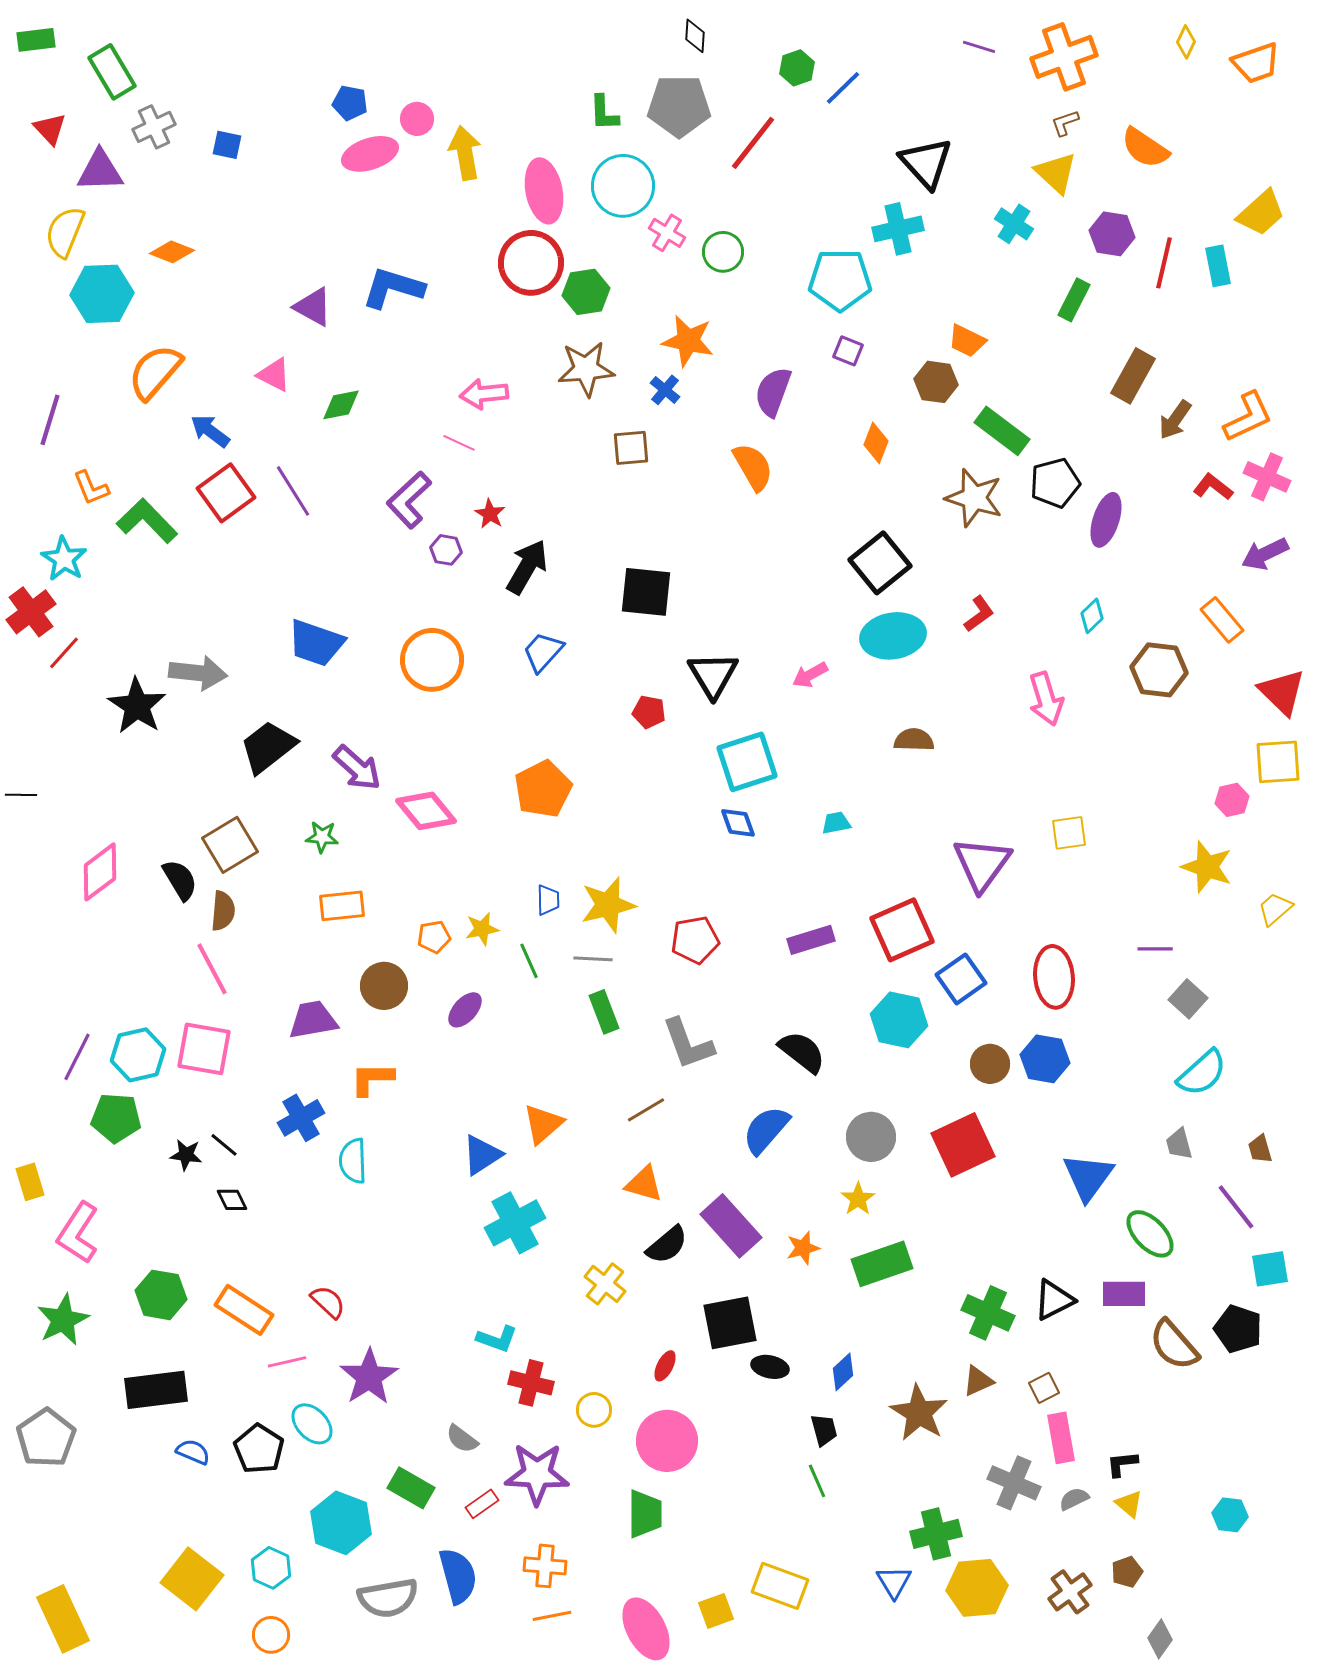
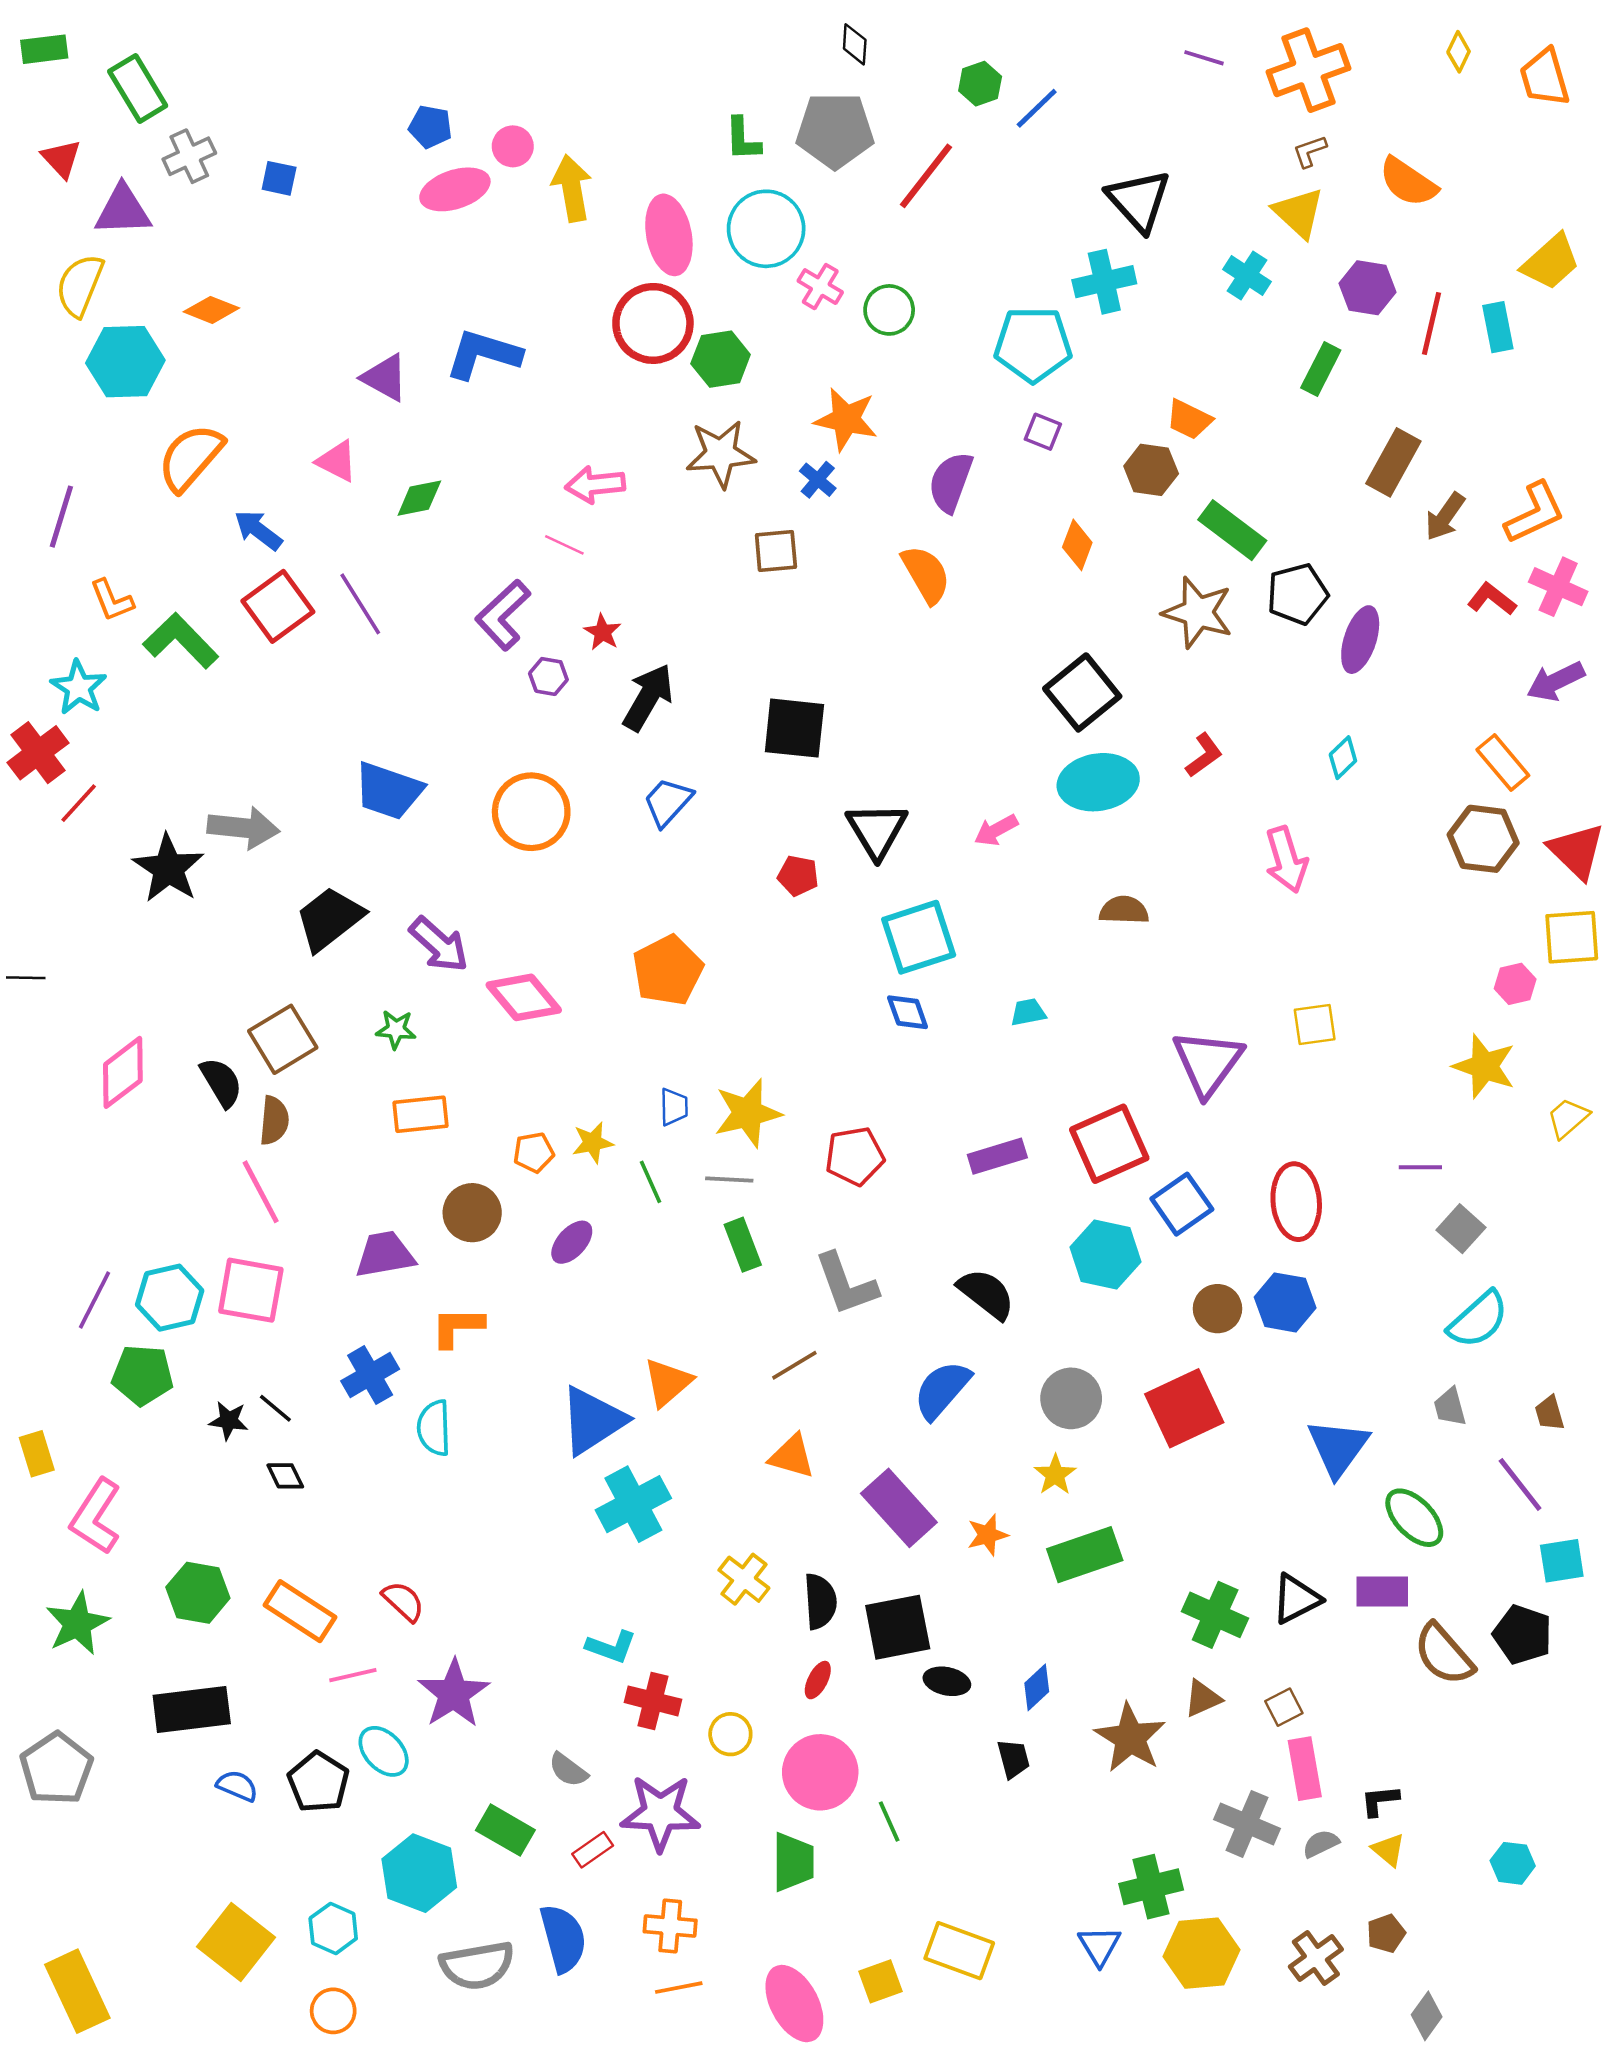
orange trapezoid: (1256, 63) -> (1545, 77), turned 93
brown hexagon: (1159, 670) -> (1483, 839), moved
blue triangle: (482, 1155) -> (593, 1421), size x1.4
black semicircle: (667, 1245) -> (820, 1601), moved, turned -54
green line: (817, 1481) -> (889, 1821), moved

